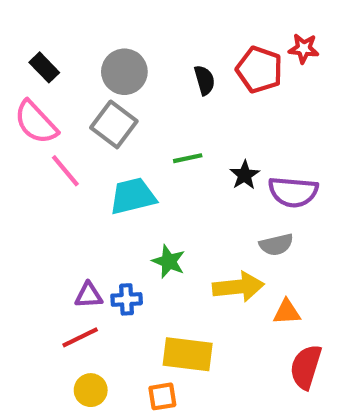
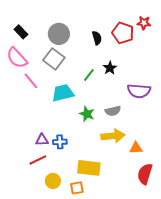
green line: (188, 158) -> (89, 75), turned -40
black star: (245, 175) -> (110, 68), moved
gray semicircle: (276, 245) -> (113, 111), moved
green star: (169, 261) -> (87, 114), moved
yellow circle: (91, 390) -> (53, 181), moved

